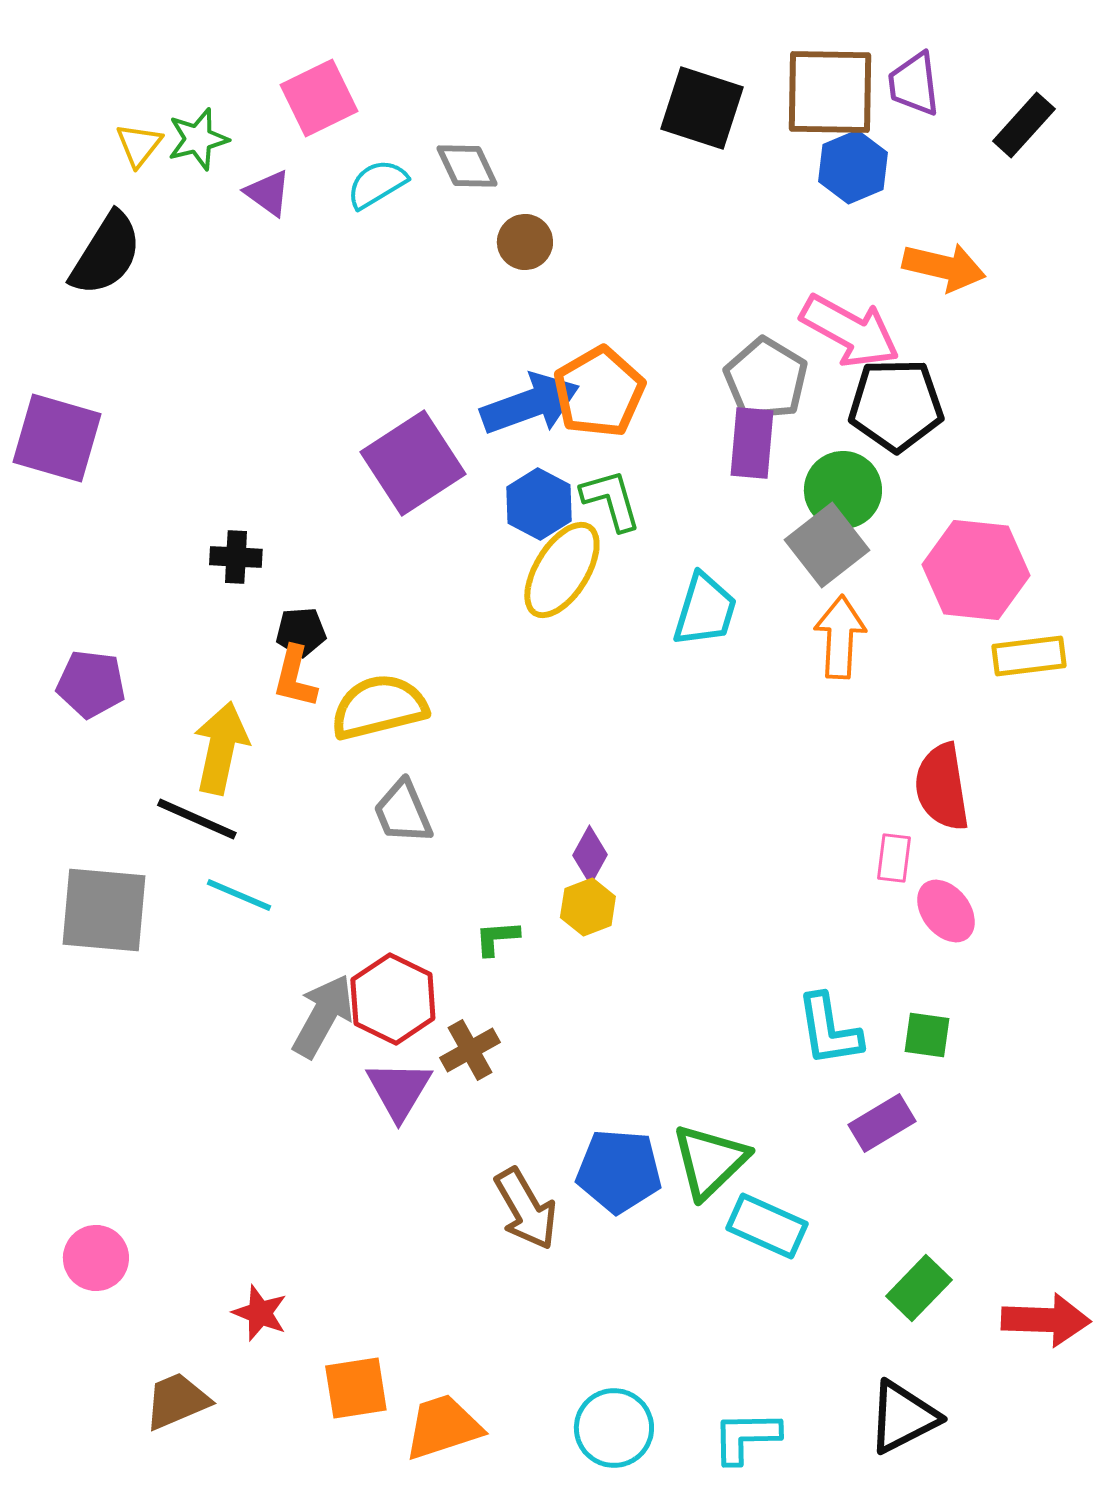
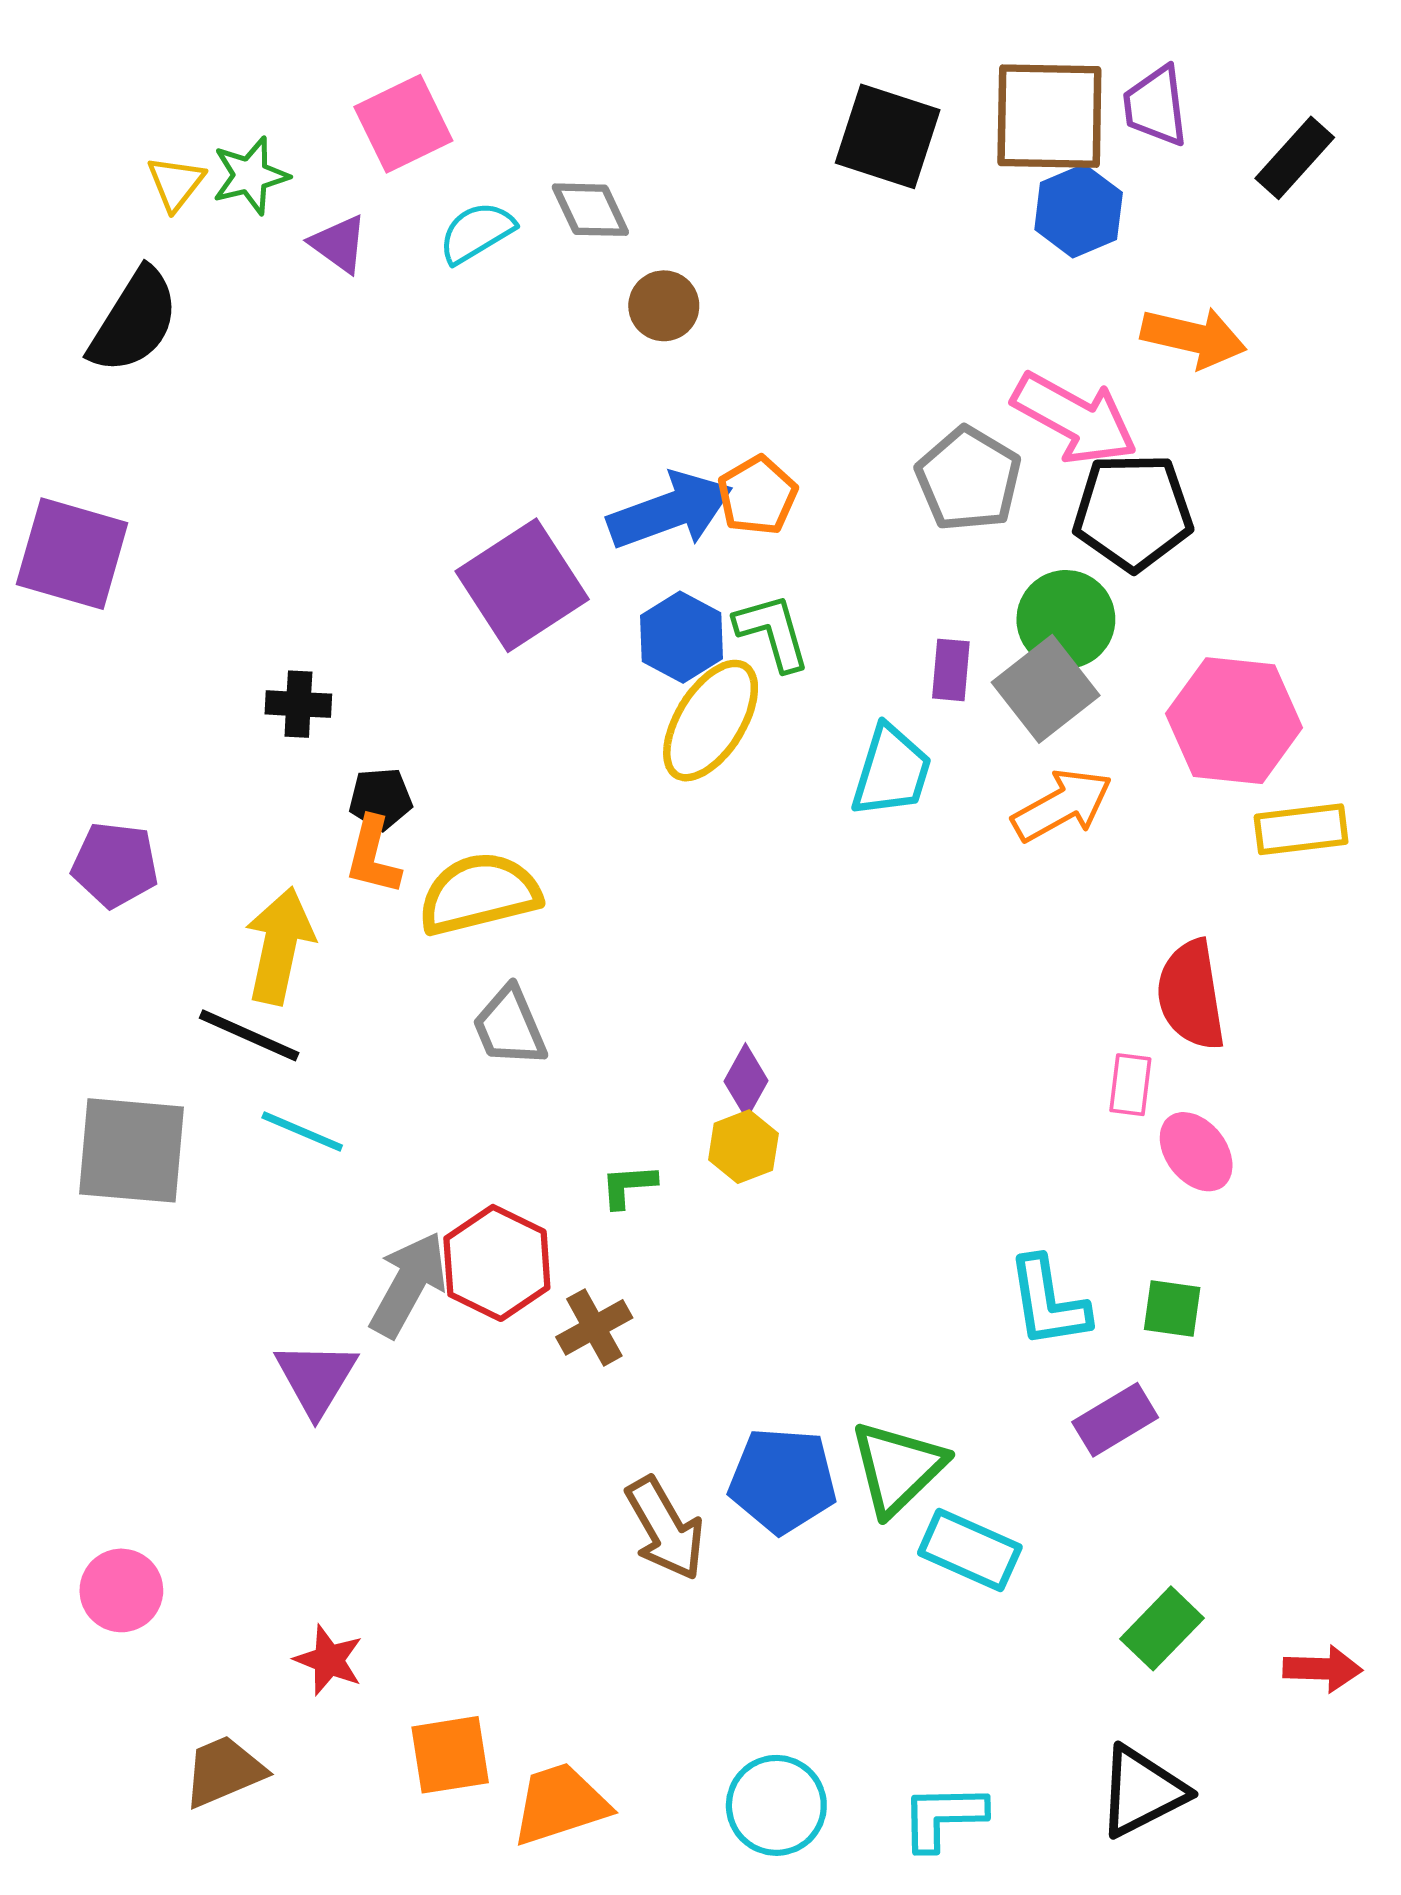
orange pentagon: (599, 392) -> (757, 495), size x0.7
purple rectangle: (752, 443) -> (951, 670), moved, size x0.7
orange arrow: (840, 637) -> (1062, 805), turned 58
purple triangle: (399, 1090) -> (316, 1378), moved
red arrow: (1046, 1320) -> (1323, 1669), size x0.7

